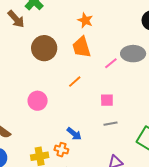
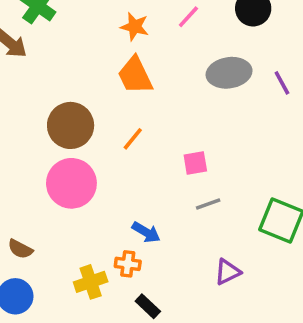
brown circle: (44, 48) -> (71, 125), moved
pink line: (111, 63) -> (188, 17), moved
pink circle: (38, 101) -> (71, 183), size x1.4

